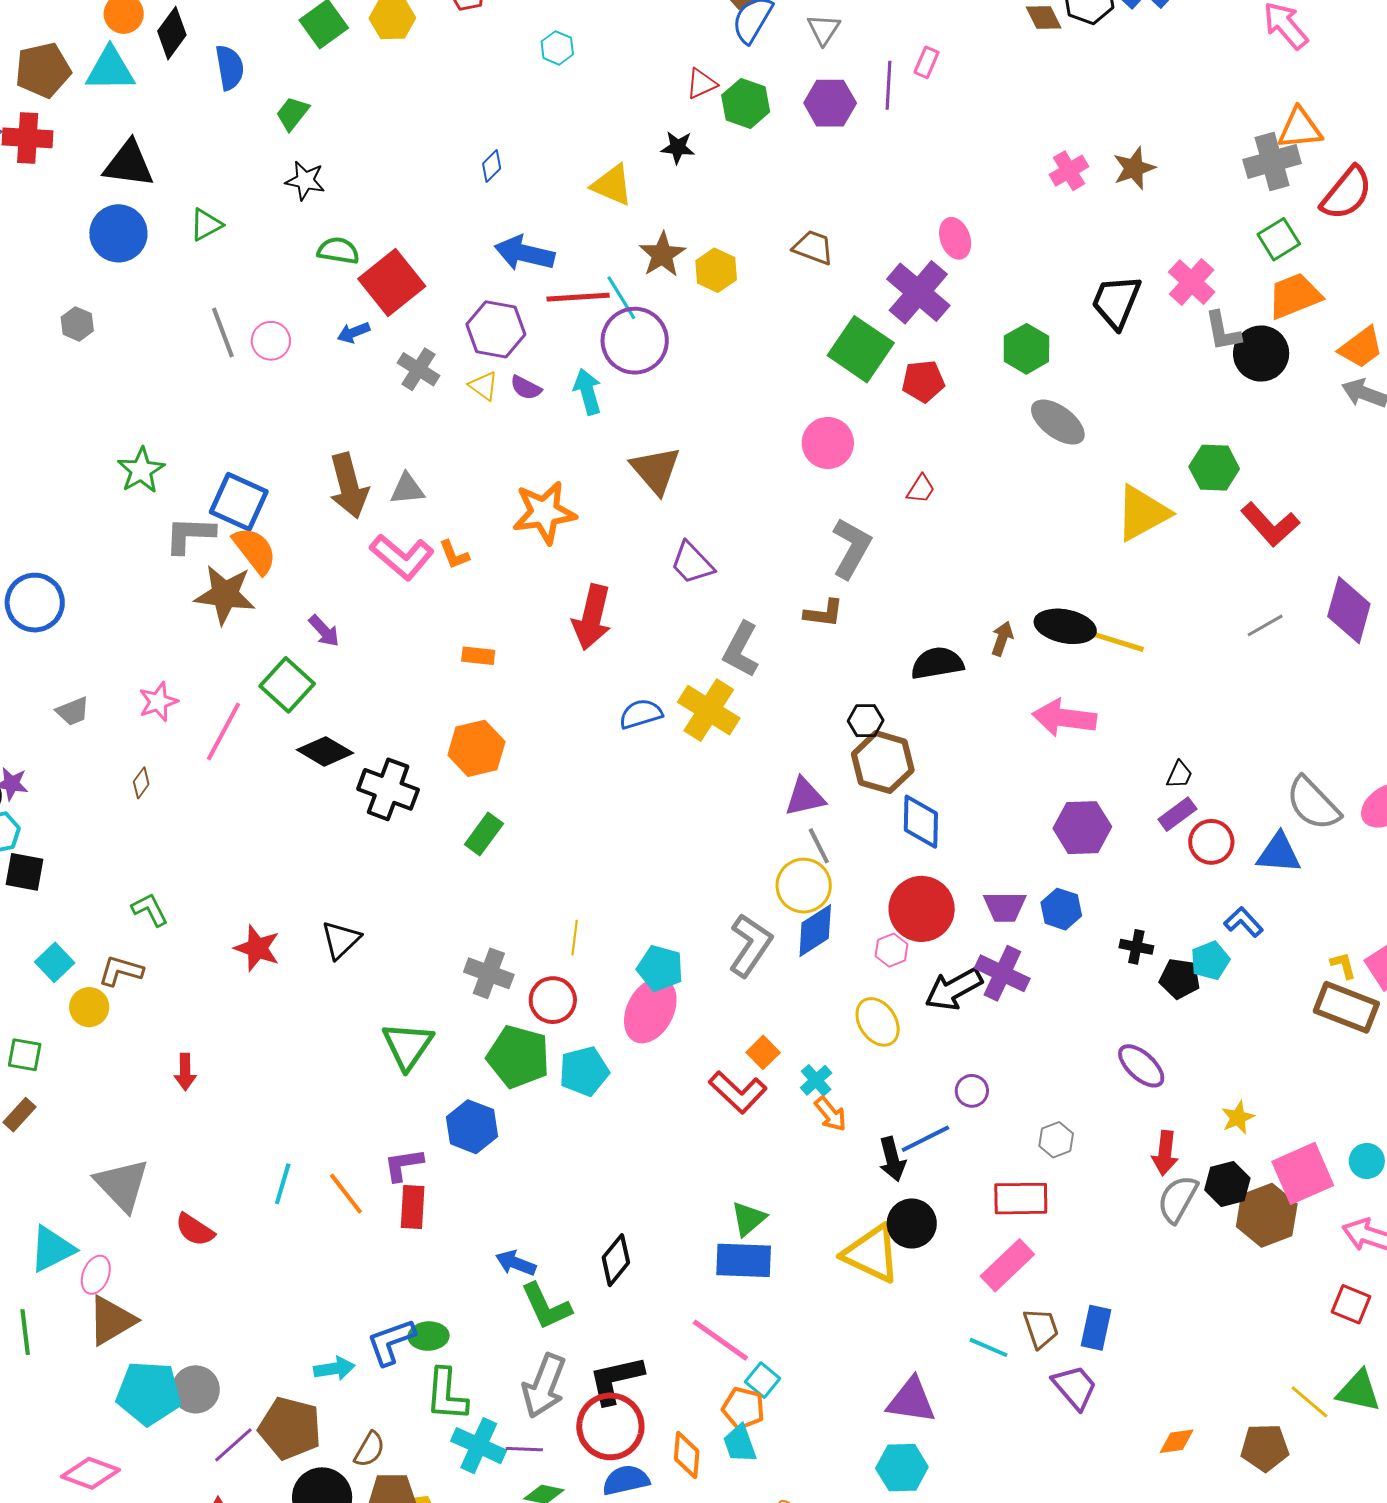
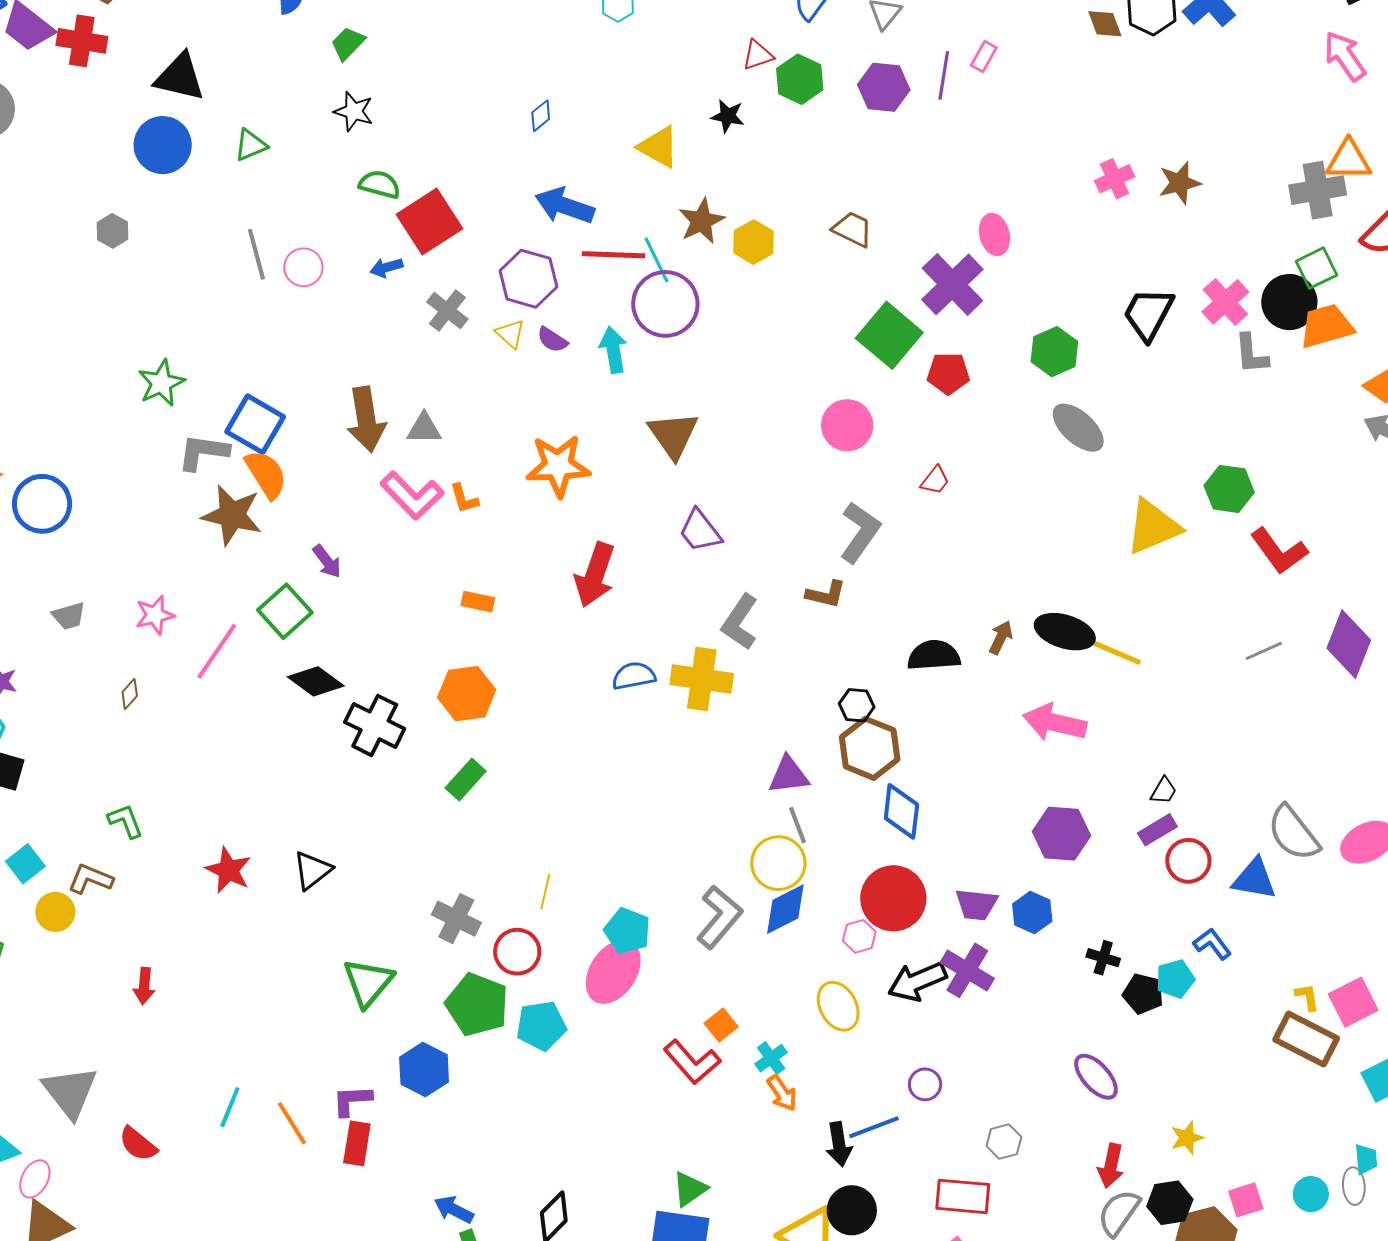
black circle: (1261, 354) -> (1289, 302), moved
yellow cross: (709, 710) -> (702, 679), turned -30
pink square: (1303, 1173) -> (1246, 1200), size x0.6

